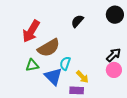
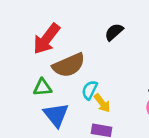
blue triangle: (53, 76) -> (56, 115), moved
yellow arrow: (82, 77) -> (102, 103), moved

